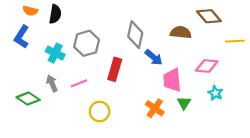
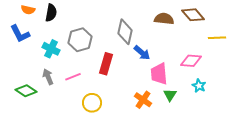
brown semicircle: (181, 32) -> (164, 19), moved
blue L-shape: (22, 37) -> (20, 34), turned -60

